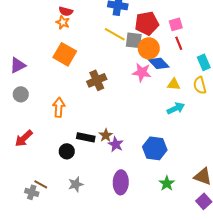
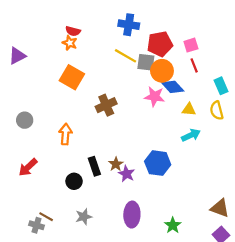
purple triangle: (18, 65) -> (17, 56), moved
black rectangle: (86, 137) -> (94, 166), turned 60
blue hexagon: (155, 148) -> (158, 163), moved
green star: (167, 183) -> (173, 225), moved

